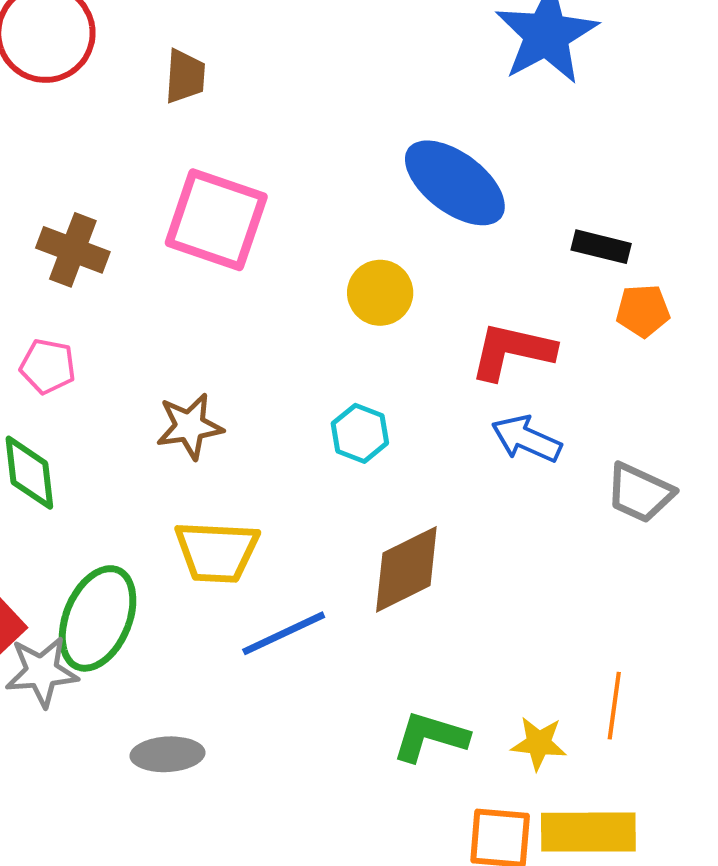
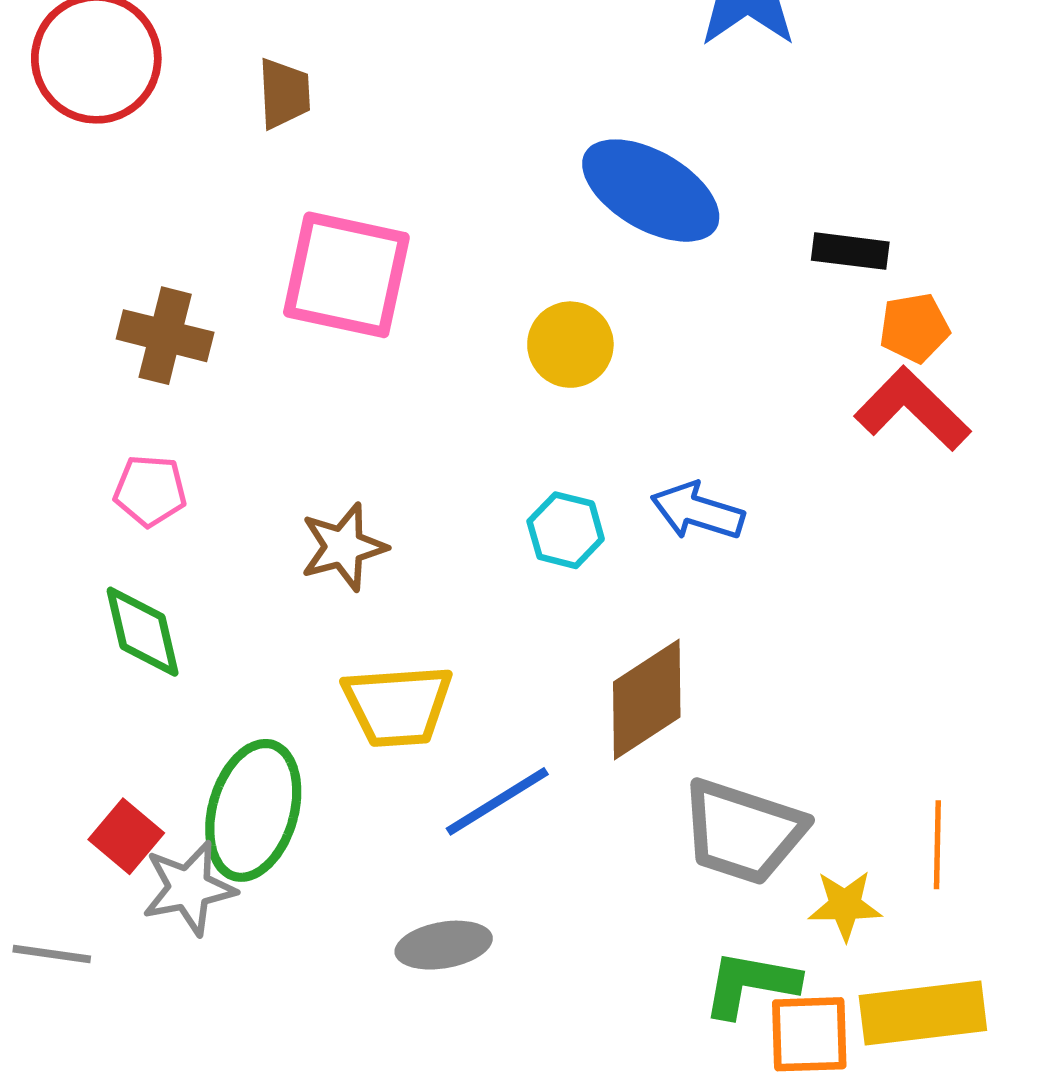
red L-shape: (512, 351) -> (912, 409), moved, turned 38
blue arrow: (526, 439) -> (698, 511), moved
gray trapezoid: (640, 493) -> (743, 832), moved, size x1.4
green L-shape: (430, 737) -> (750, 984), moved
gray ellipse: (167, 754) -> (444, 945), moved

